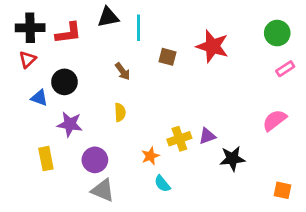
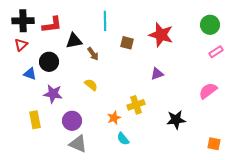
black triangle: (108, 17) -> (74, 41), moved
yellow semicircle: (120, 112) -> (91, 85), turned -48
purple triangle: (207, 136) -> (157, 74), moved

